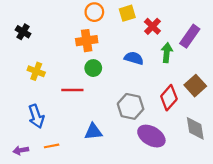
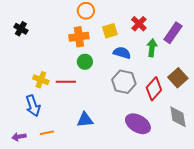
yellow square: (127, 13) -> (110, 31), moved
yellow cross: (36, 71) -> (41, 80), moved
gray hexagon: (131, 106) -> (124, 82), moved

